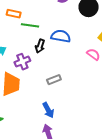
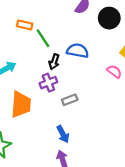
green line: (30, 25) -> (43, 38), turned 48
purple cross: (22, 62) -> (48, 83), moved

